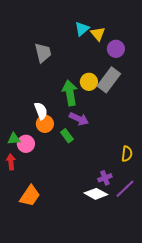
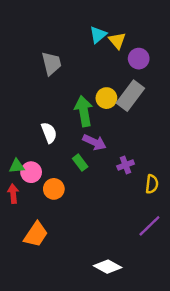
orange circle: (45, 124) -> (54, 189), moved
purple cross: (105, 178) -> (126, 165), moved
white diamond: (96, 194) -> (108, 267), moved

